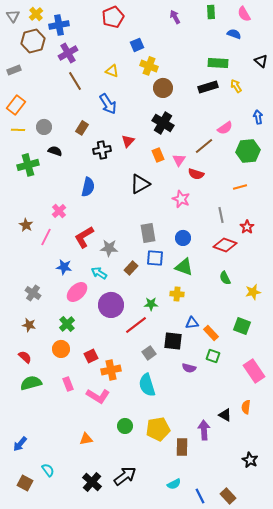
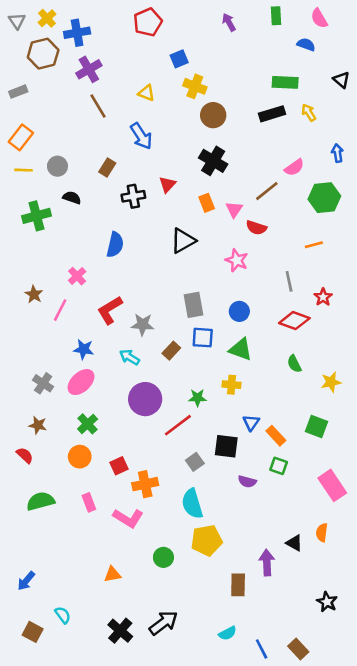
pink ellipse: (77, 292) -> (81, 382), moved
blue triangle: (192, 323) -> (251, 423), turned -48
red semicircle: (25, 357) -> (25, 455), moved
yellow pentagon: (158, 429) -> (207, 540), moved

